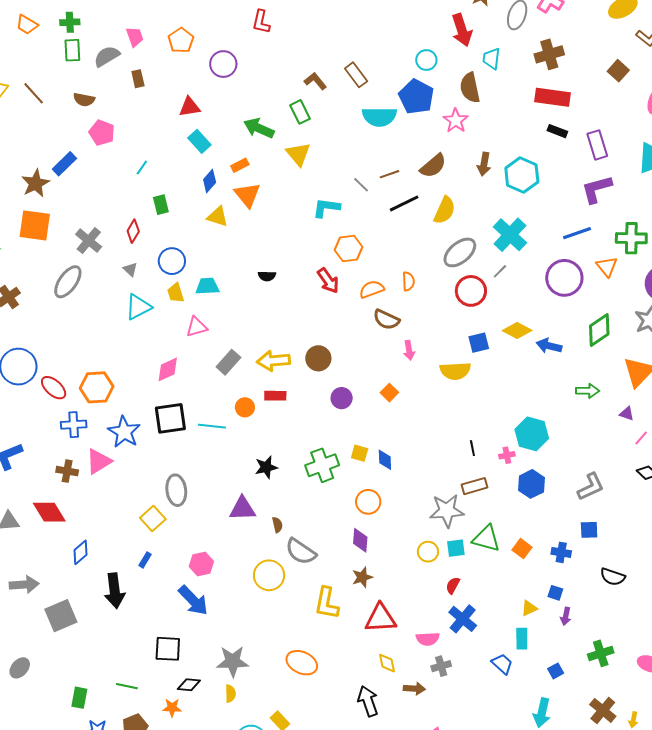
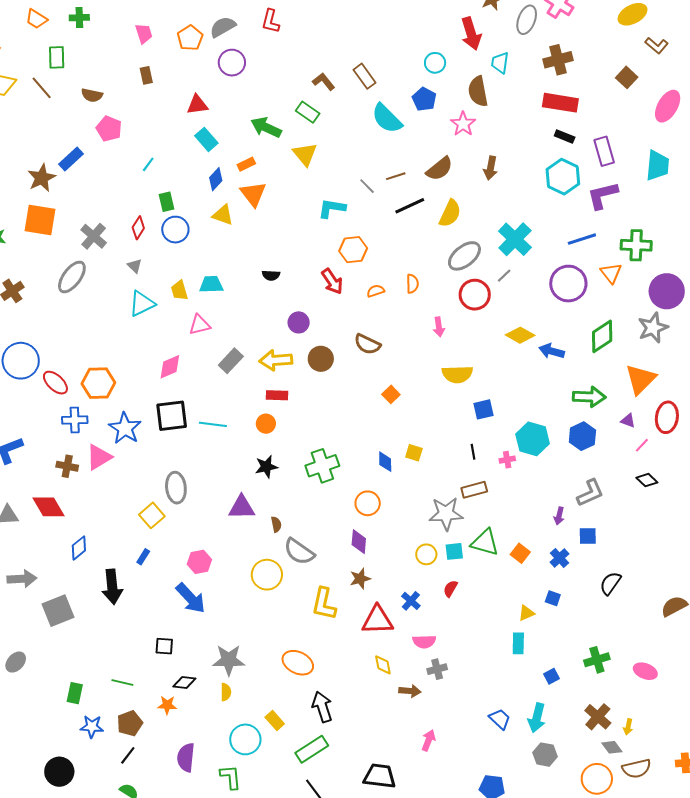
green rectangle: (72, 50) -> (57, 57), moved
gray semicircle: (107, 56) -> (223, 27), moved
blue pentagon: (416, 97) -> (424, 99), size x0.7
green rectangle: (300, 112) -> (308, 112), turned -30
cyan semicircle: (379, 117) -> (387, 118), turned 44
cyan hexagon: (522, 175) -> (563, 177), moved
blue circle: (172, 261) -> (175, 230), moved
orange semicircle: (372, 289) -> (376, 291), size x0.7
brown semicircle: (386, 320) -> (367, 344), moved
blue square: (479, 343) -> (484, 409), moved
pink arrow: (409, 350) -> (439, 327), moved
green arrow: (588, 391) -> (589, 397), size x1.4
purple circle: (342, 398) -> (299, 322), moved
orange circle: (245, 407) -> (266, 424), moved
yellow square: (360, 453) -> (414, 453), moved
blue hexagon: (531, 484) -> (582, 436), moved
blue cross: (561, 552) -> (559, 558), turned 36
black semicircle: (613, 577) -> (610, 583), turned 105
purple arrow: (566, 616) -> (559, 516), moved
blue cross: (463, 619) -> (411, 601), moved, size x0.7
black square: (168, 649) -> (164, 646), size x0.7
blue trapezoid: (502, 664) -> (500, 719), moved
black arrow: (368, 701) -> (322, 707), moved

